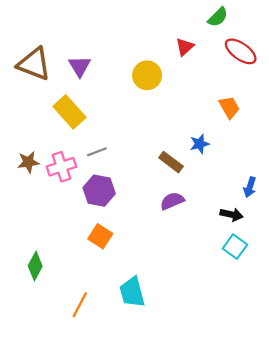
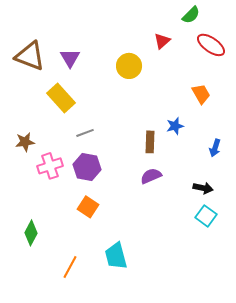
brown rectangle: (171, 162) -> (150, 142), turned 55
pink cross: (61, 167) -> (50, 166), moved
blue arrow: (250, 187) -> (215, 148), moved

